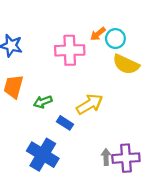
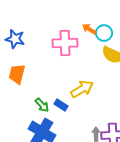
orange arrow: (98, 34) -> (89, 29), turned 72
green arrow: (43, 102) -> (42, 105), moved, turned -112

